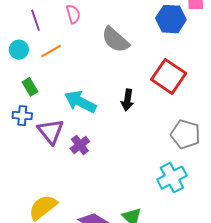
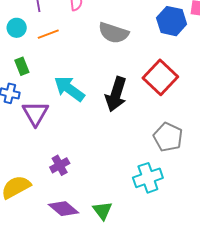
gray semicircle: (115, 40) -> (114, 33), turned -32
black arrow: (127, 100) -> (116, 94), size x1.6
purple cross: (80, 145) -> (60, 165), moved

